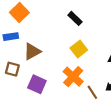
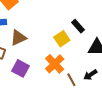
black rectangle: (75, 18) -> (78, 26), moved

